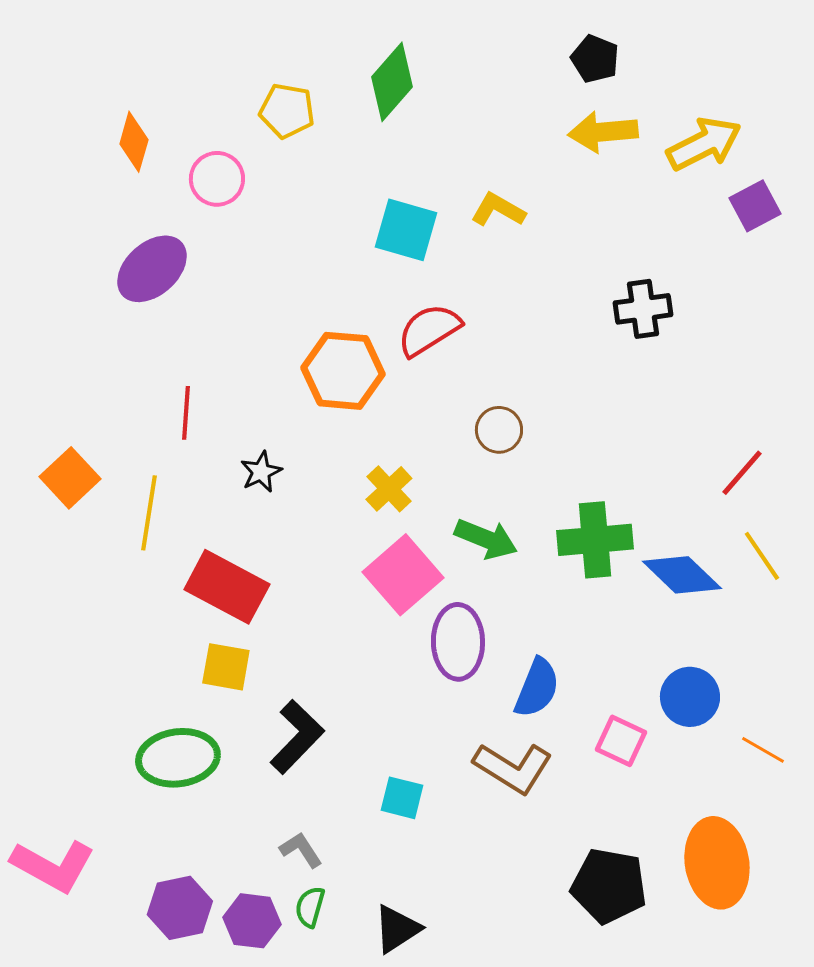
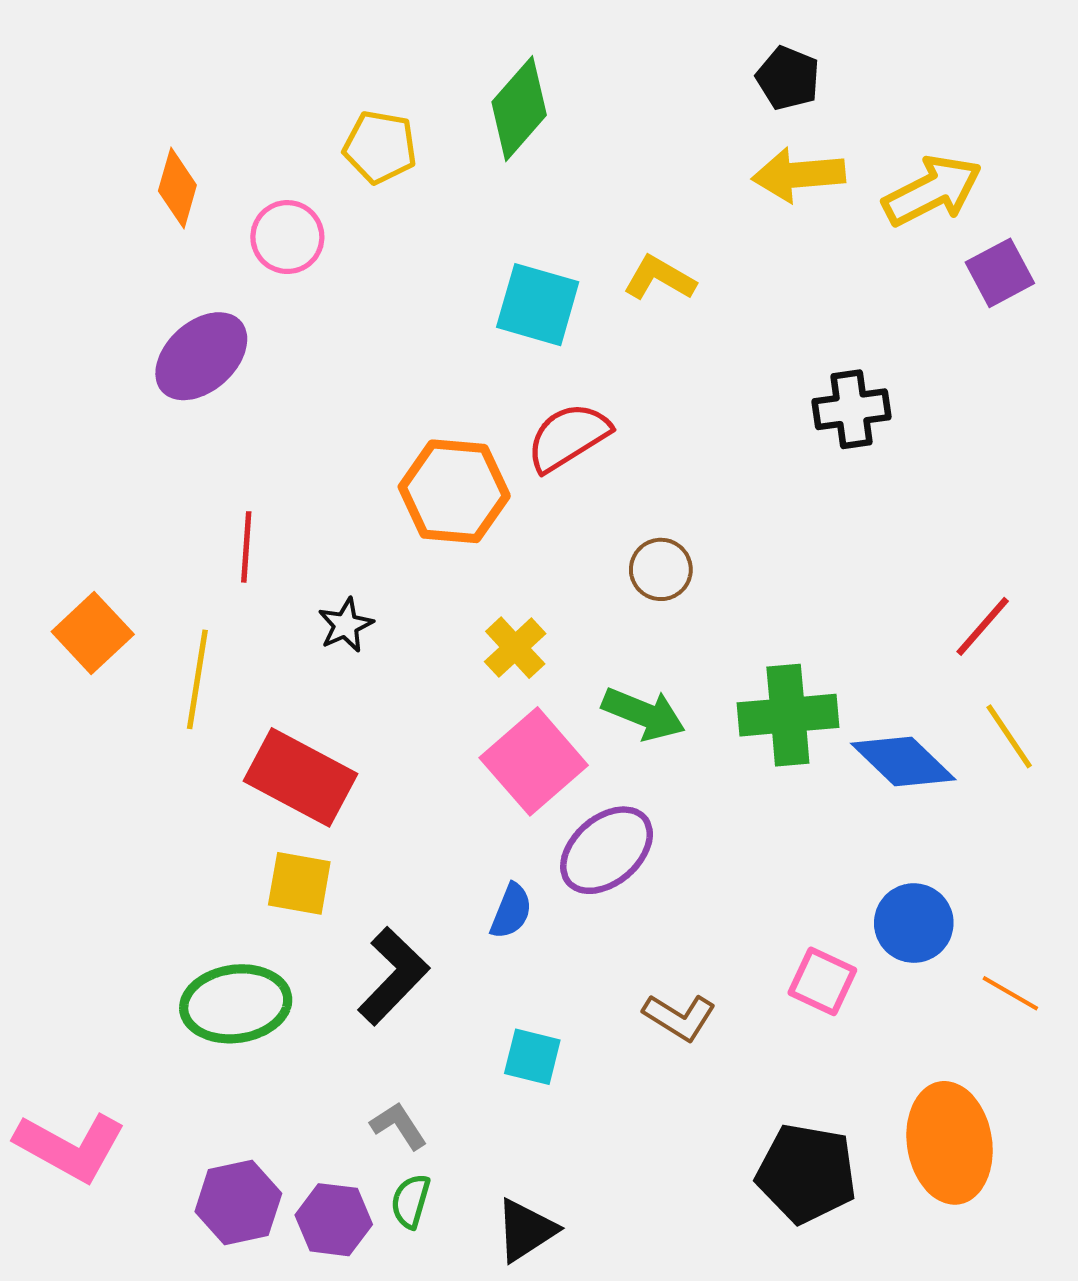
purple ellipse: (458, 642) -> (607, 850), turned 50
blue semicircle: (537, 688) -> (511, 911), moved, size x0.7
brown L-shape: (513, 768) -> (679, 1017), size x0.7

